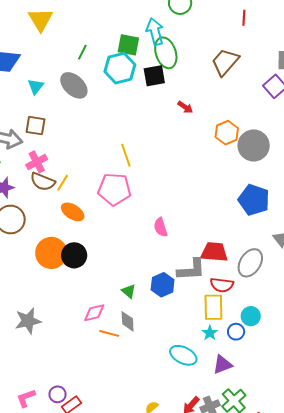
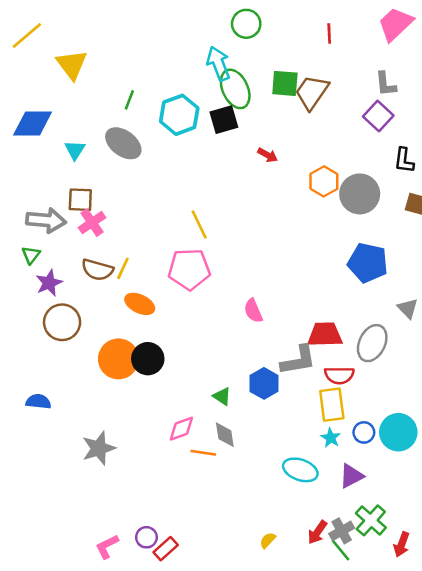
green square: (128, 45) -> (285, 83), moved
pink cross: (37, 162) -> (92, 223), moved
cyan circle: (251, 316) -> (398, 432), moved, size x1.5

